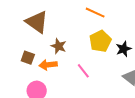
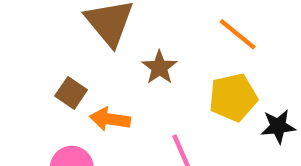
brown star: (59, 46) -> (159, 67), moved

